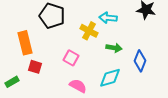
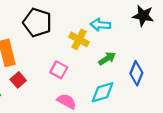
green arrow: (114, 48) -> (107, 59), turned -42
red square: (35, 67) -> (18, 80), turned 32

